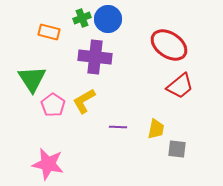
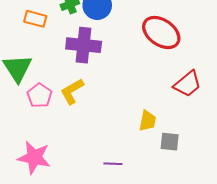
red trapezoid: (180, 86) -> (188, 84), moved
purple line: (118, 127) -> (113, 164), moved

